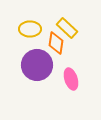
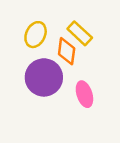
yellow ellipse: (30, 29) -> (36, 35), turned -65

